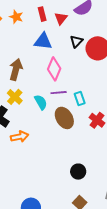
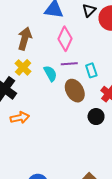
orange arrow: (20, 137) -> (20, 118), moved
black circle: (78, 172) -> (96, 117), moved

